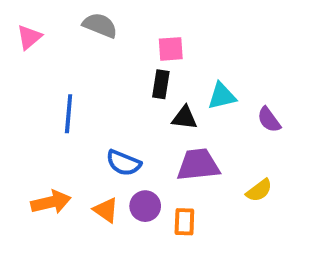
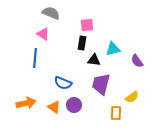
pink triangle: (29, 37) -> (43, 34), moved, turned -48
purple trapezoid: (198, 165) -> (101, 84), turned -70
orange rectangle: (184, 222) -> (116, 113), moved

